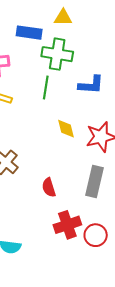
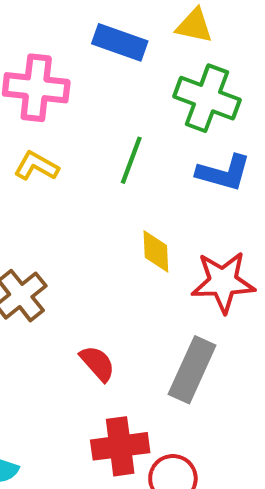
green cross: (57, 54) -> (207, 98), moved
red semicircle: (49, 187) -> (97, 363), turned 144

